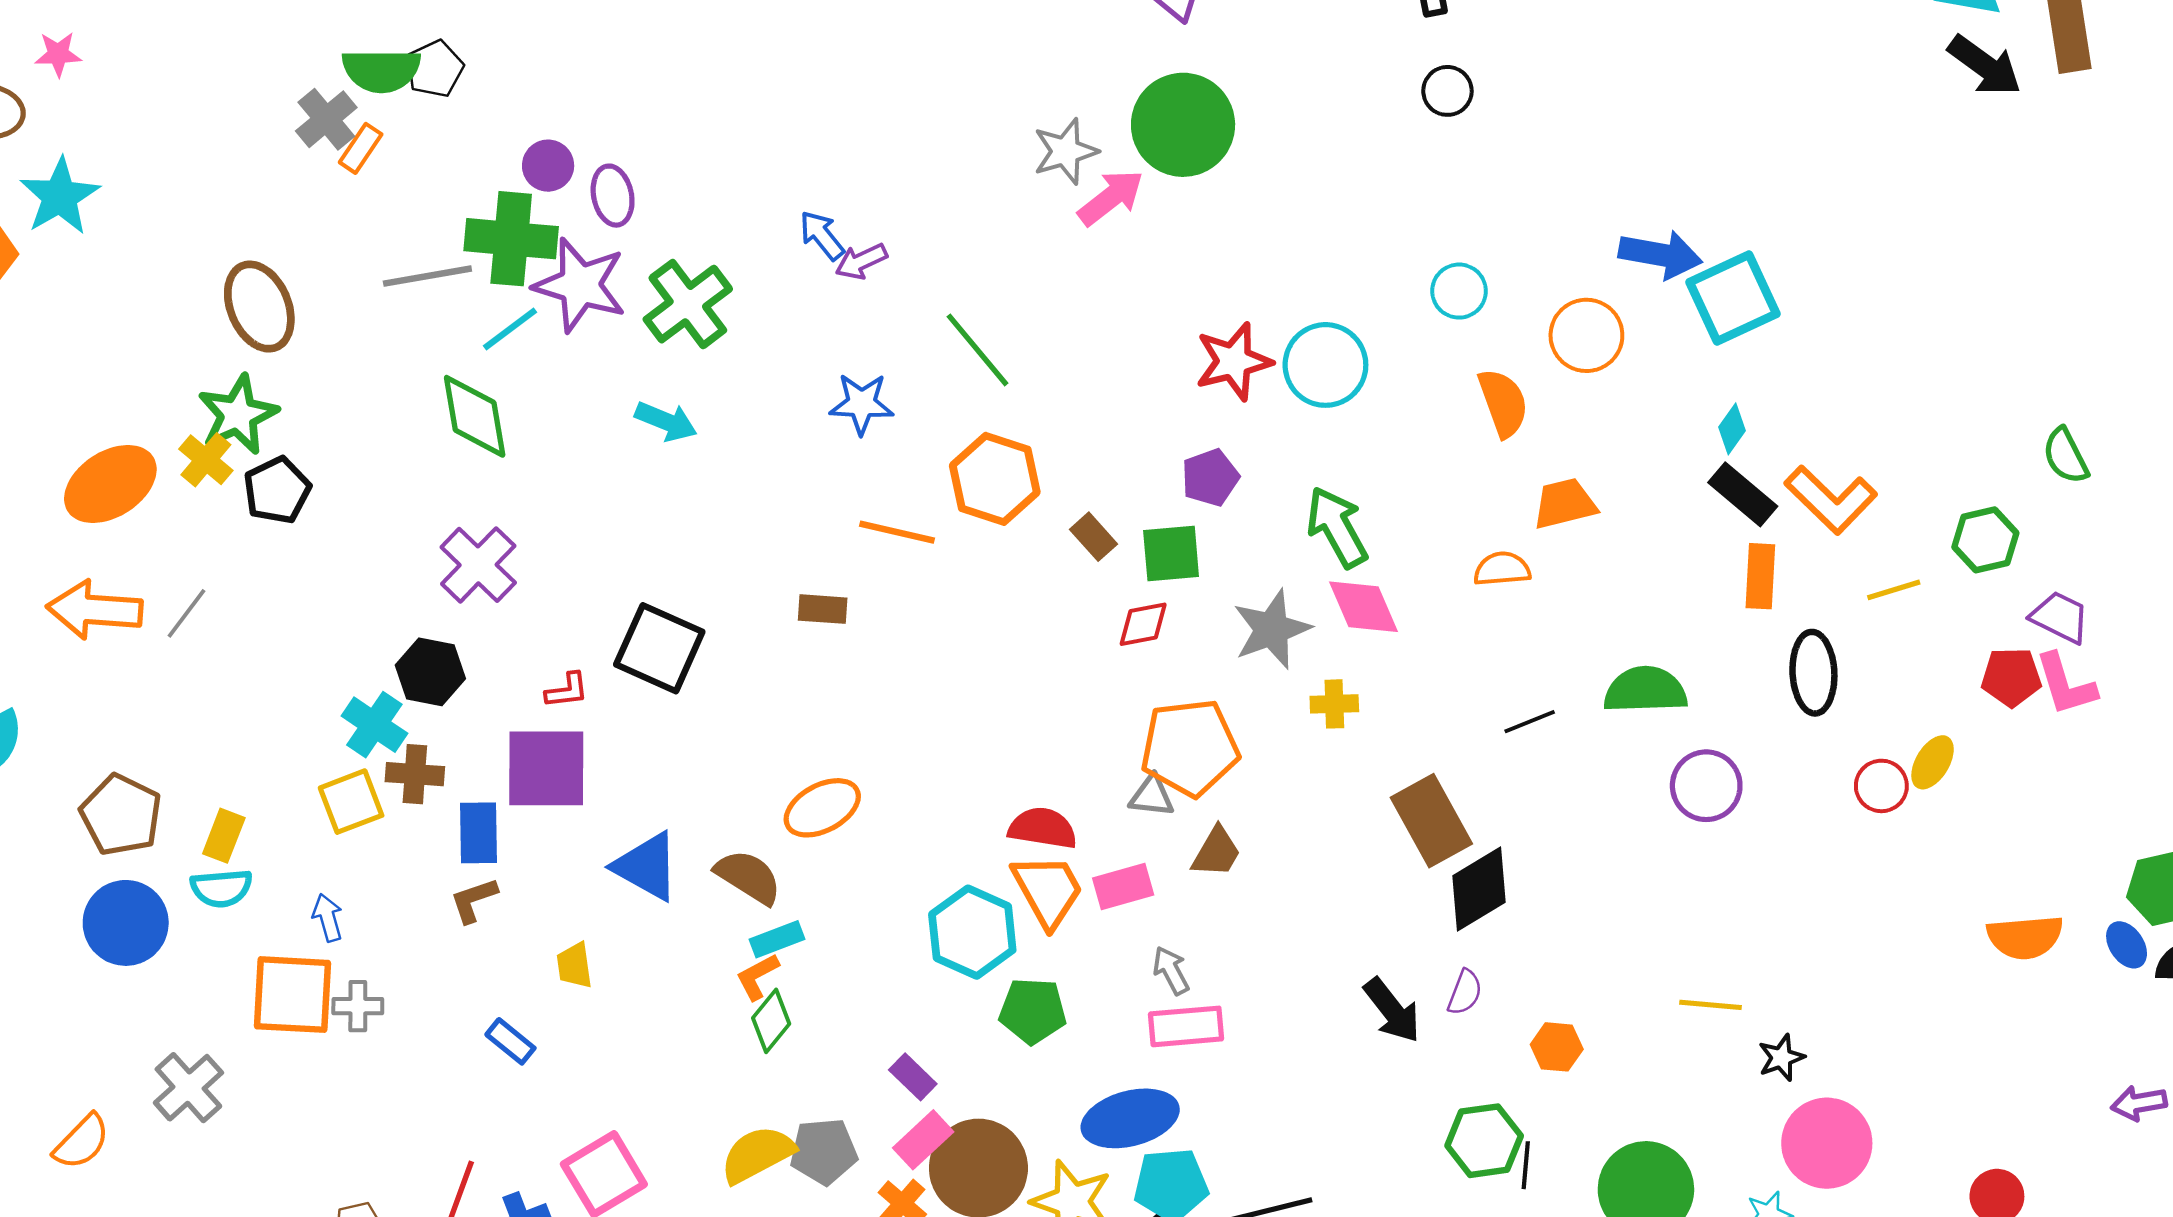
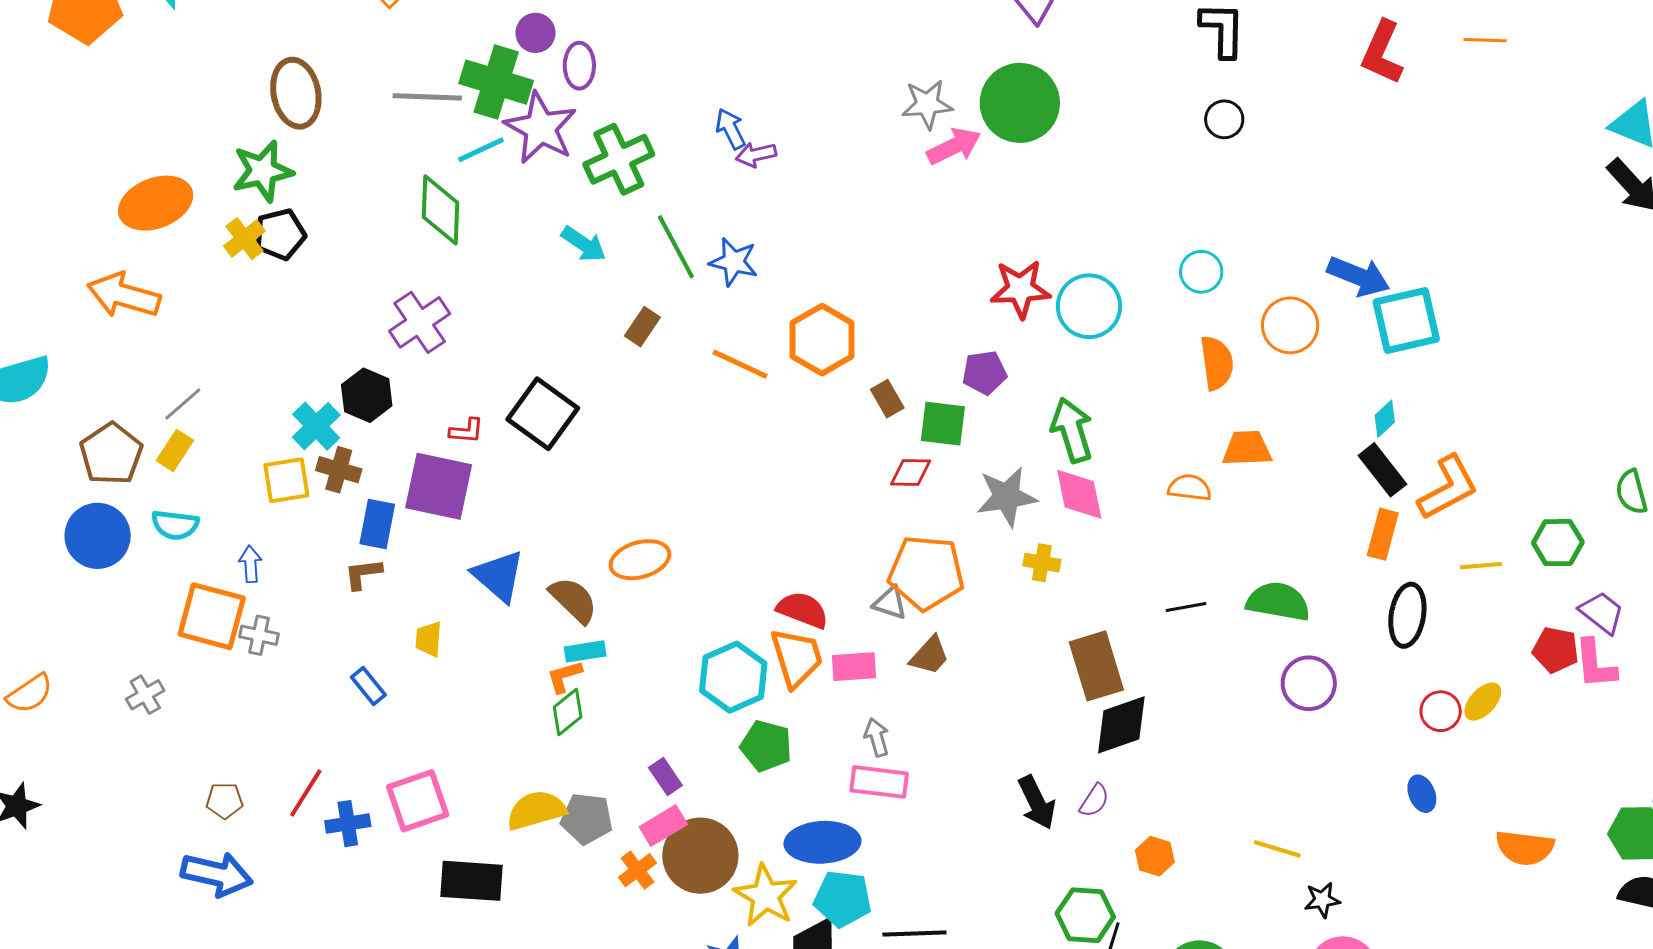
green line: (978, 350) -> (676, 247), moved
yellow cross: (206, 460) -> (244, 239), moved
orange L-shape: (1831, 500) -> (1448, 488), turned -84
brown rectangle: (823, 609) -> (642, 327), moved, turned -72
gray line: (186, 613) -> (183, 404), moved
yellow rectangle: (224, 836) -> (175, 450), moved
blue ellipse: (2127, 945) -> (1422, 794), moved
gray cross: (188, 1088) -> (145, 695), moved, size x0.7

